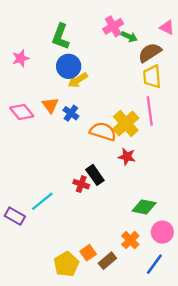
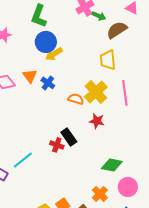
yellow trapezoid: (152, 77) -> (108, 60), moved
pink line: (150, 111) -> (125, 93), moved
orange semicircle: (103, 131) -> (76, 99), size x0.7

